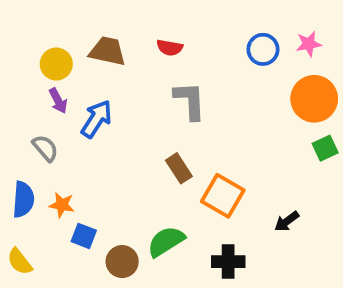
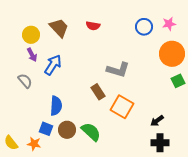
brown trapezoid: (107, 51) -> (59, 28), turned 35
gray L-shape: (190, 101) -> (118, 70), moved, turned 110
blue semicircle: (23, 199) -> (56, 106), moved
orange star: (62, 205) -> (34, 144), moved
green semicircle: (166, 241) -> (91, 132), turned 75
brown circle: (122, 262) -> (67, 130), moved
black cross: (228, 262) -> (160, 143), moved

